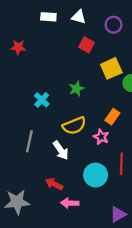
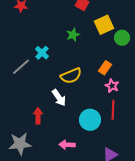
green star: (77, 89) -> (73, 35), moved
pink star: (101, 137) -> (112, 86), moved
gray line: (29, 141) -> (21, 67), moved, turned 36
red arrow: (54, 184) -> (38, 116), moved, turned 63

